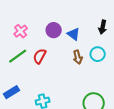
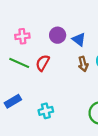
pink cross: (21, 31) -> (22, 36), turned 32
green line: (18, 56) -> (19, 63), turned 60

